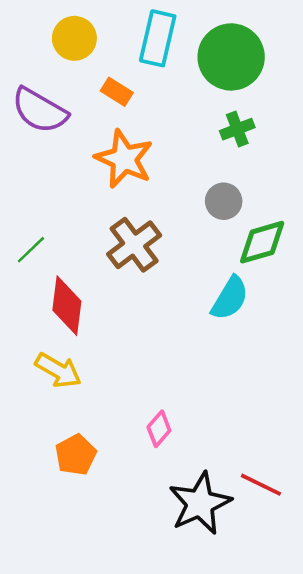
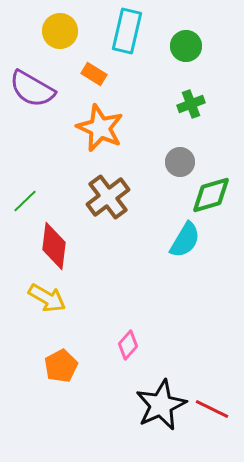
green circle: (231, 57) -> (186, 46), size x0.6
red line: (261, 485) -> (212, 409), moved

